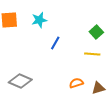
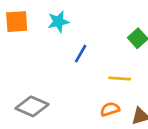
yellow line: (92, 54) -> (120, 79), moved

